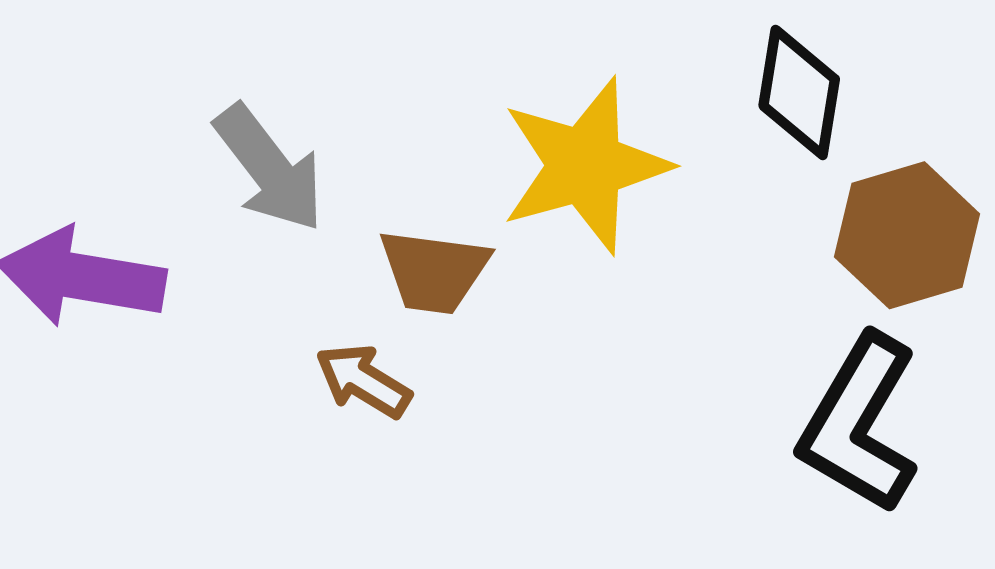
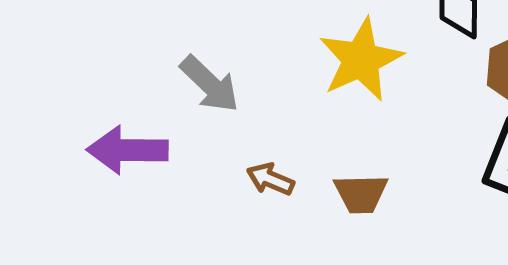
brown trapezoid: (434, 271) -> (361, 194), moved

